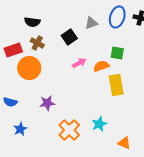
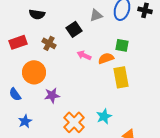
brown cross: (37, 43) -> (49, 43), moved
pink arrow: (79, 63) -> (84, 55), turned -128
orange circle: (29, 68) -> (34, 72), moved
blue semicircle: (10, 102) -> (15, 94), turned 40

